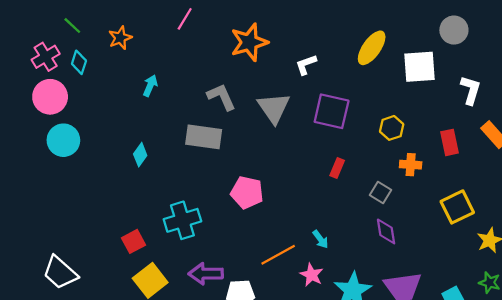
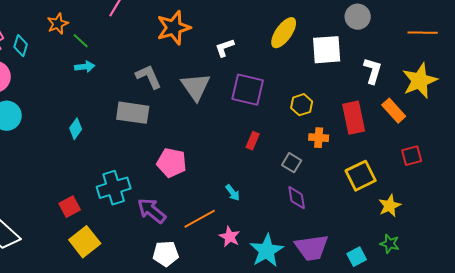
green line: (72, 26) -> (81, 41), moved
cyan arrow: (150, 86) -> (85, 67), turned 60
red rectangle: (449, 142) -> (354, 118), size x1.4
cyan arrow: (320, 239) -> (233, 193), moved
purple arrow: (206, 274) -> (152, 211), moved, turned 40

